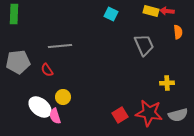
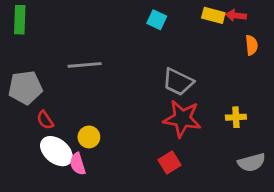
gray trapezoid: (144, 45) -> (178, 82), moved, turned 140
red semicircle: (47, 70) -> (45, 120), moved
red star: (149, 113) -> (182, 119), moved

